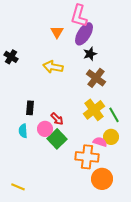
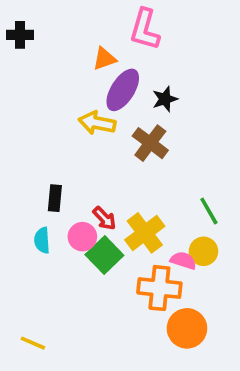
orange triangle: (57, 32) -> (104, 59), turned 40
purple ellipse: (84, 34) -> (123, 90), moved
black cross: (11, 57) -> (20, 35), moved, turned -32
brown cross: (96, 78) -> (150, 143), moved
yellow cross: (94, 110) -> (145, 233), moved

